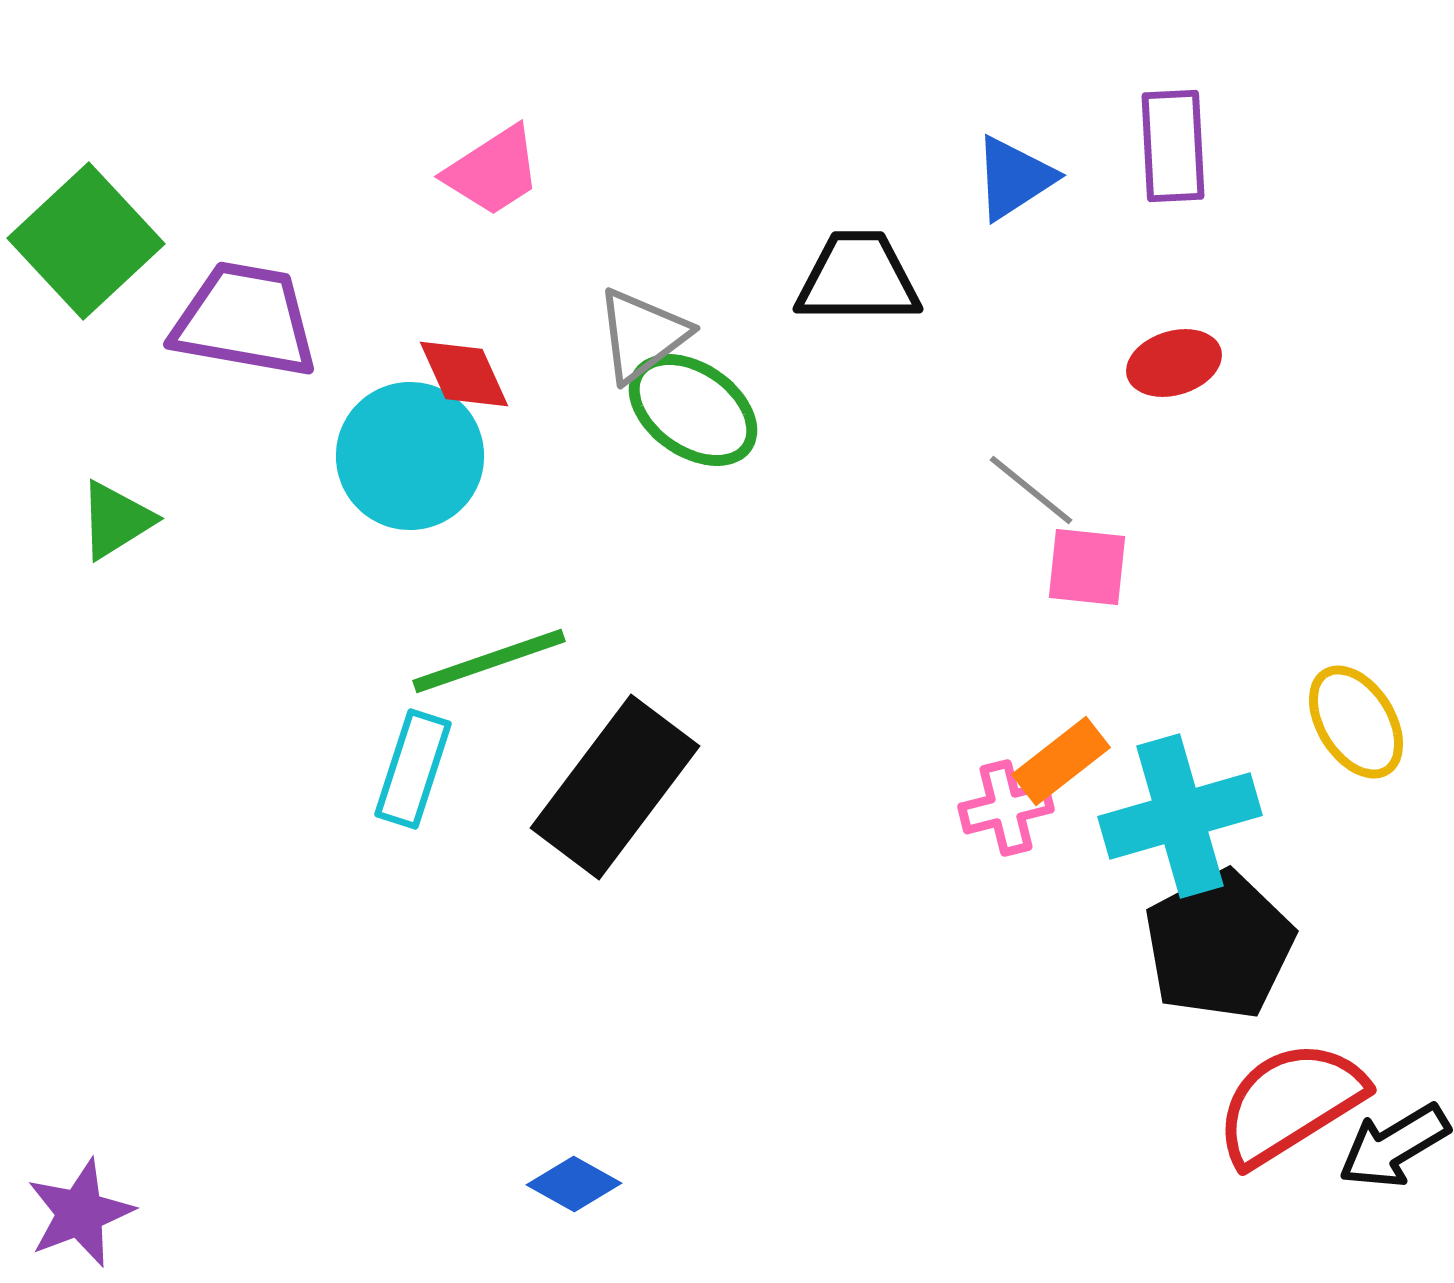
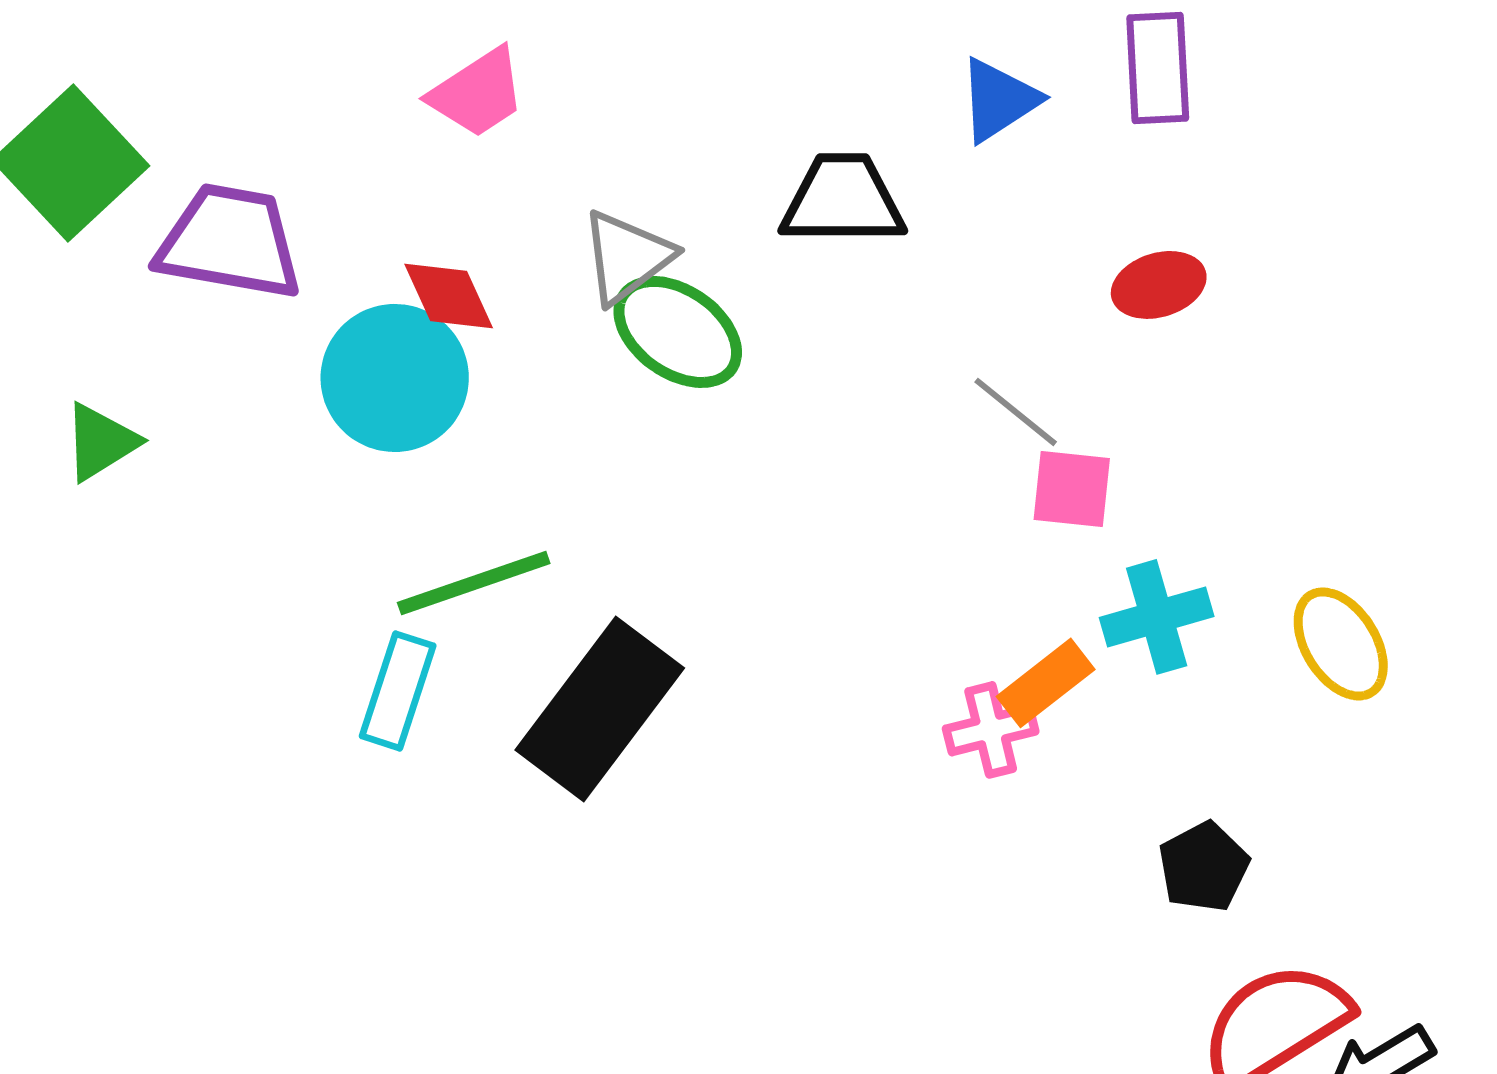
cyan cross: (1180, 816) -> (1157, 617), moved, size x0.7
black pentagon: (1219, 945) -> (1204, 867), size x0.6

